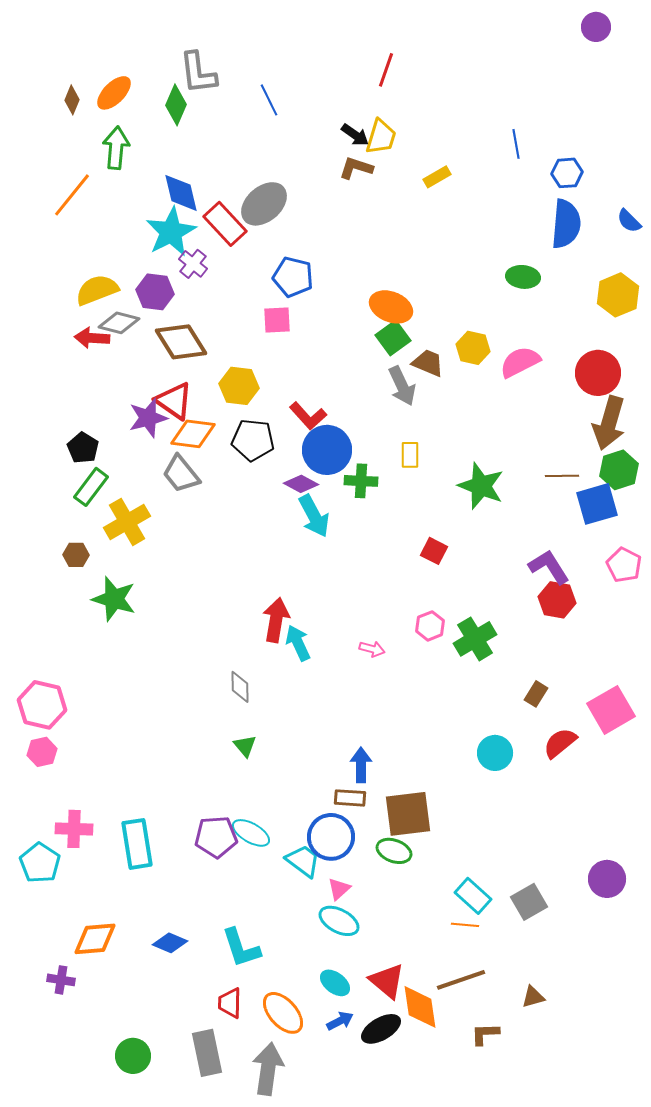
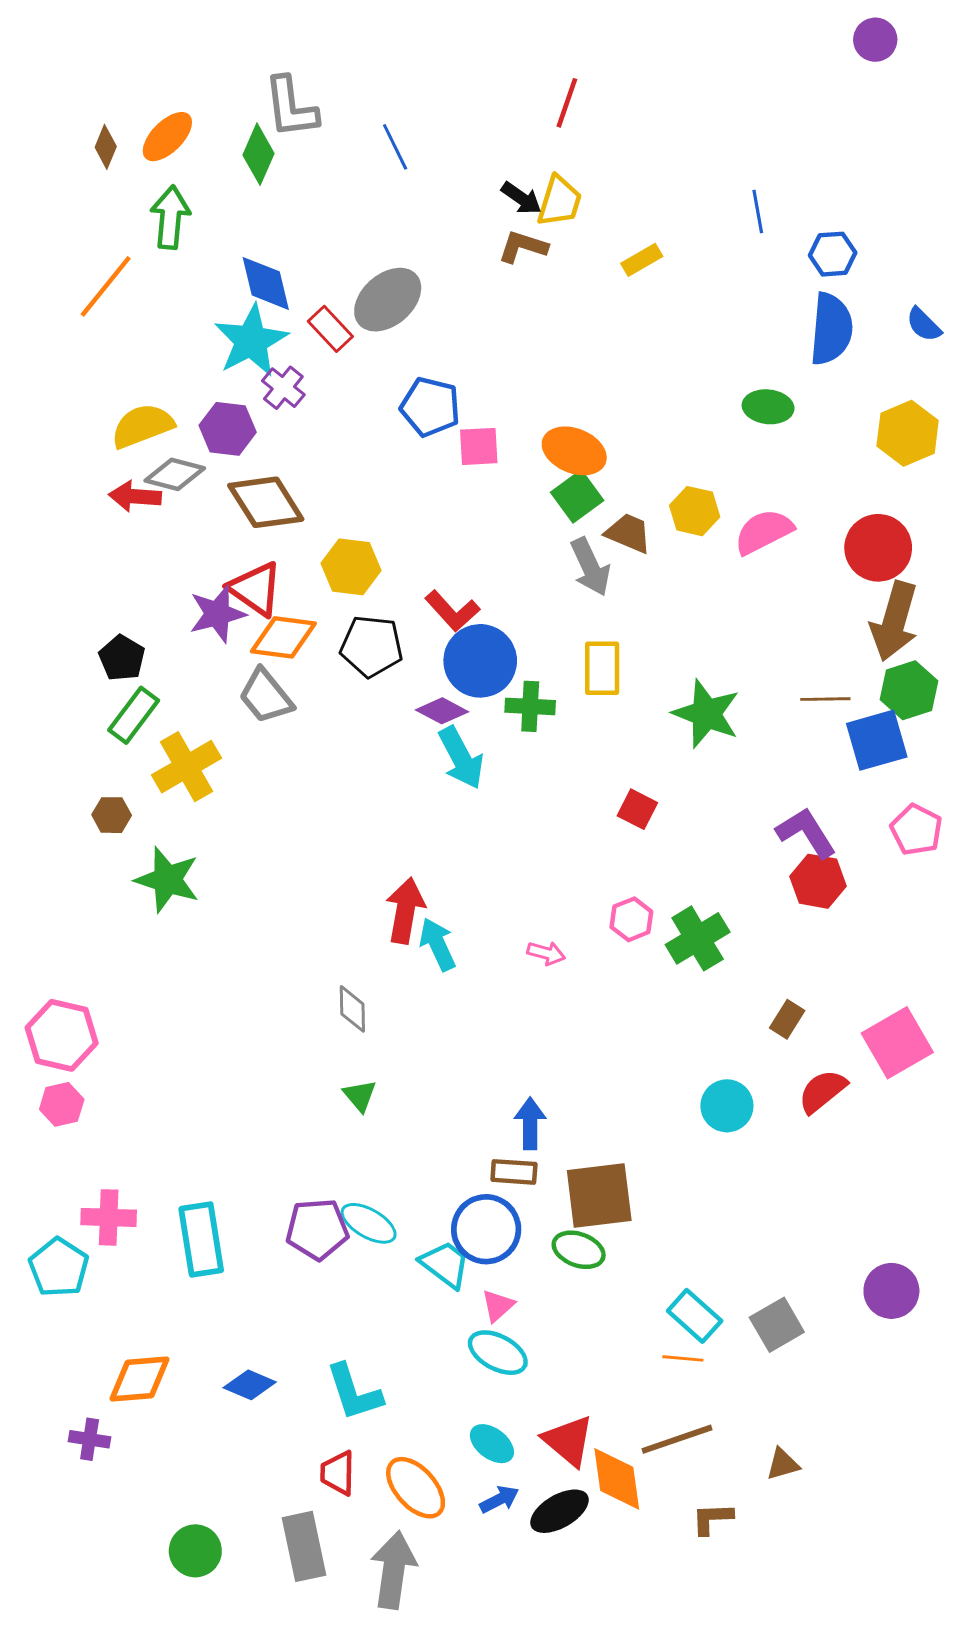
red rectangle: (225, 224) -> (330, 329), size x0.7
pink square: (277, 320) -> (479, 446), moved
yellow rectangle: (410, 455) -> (602, 668), size x1.4

